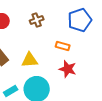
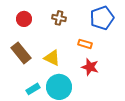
brown cross: (37, 20) -> (59, 18), turned 32
yellow triangle: (30, 60) -> (52, 58), turned 30

